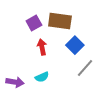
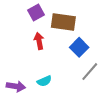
purple square: (34, 23) -> (36, 12), moved
red arrow: (42, 47) -> (39, 41), moved

